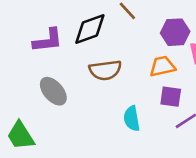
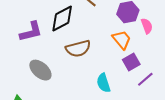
orange trapezoid: (162, 66) -> (122, 40), turned 70
purple square: (171, 97) -> (131, 62), turned -30

